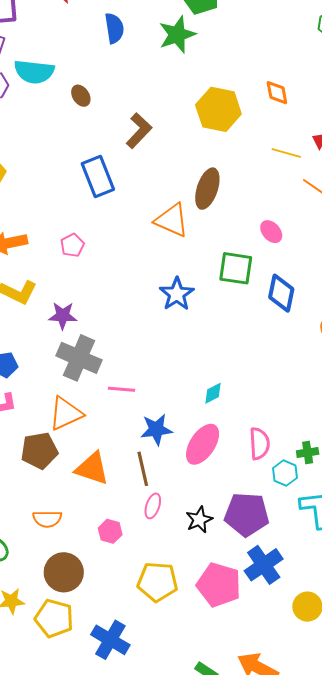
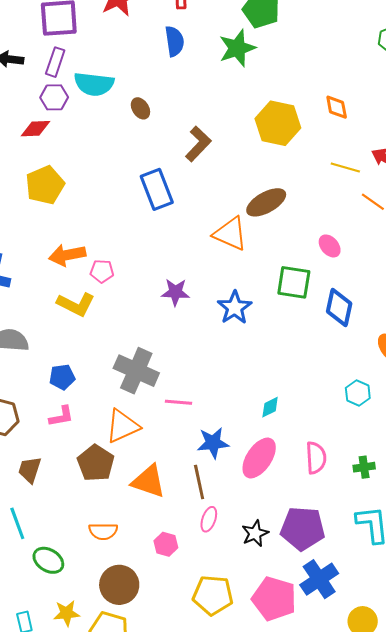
brown ellipse: (207, 189) -> (266, 202), turned 42
pink pentagon: (72, 245) -> (102, 271), moved, turned 30
purple star: (63, 316) -> (175, 292), moved
brown pentagon: (39, 451) -> (96, 463), turned -30
cyan hexagon: (285, 473) -> (358, 393), moved

